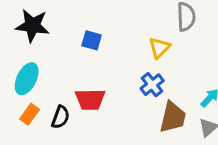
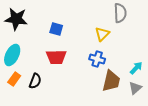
blue cross: (152, 85) -> (97, 59), turned -35
red trapezoid: (90, 99) -> (56, 57), moved

